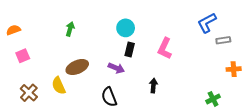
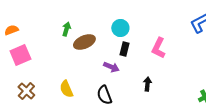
pink square: (23, 56) -> (20, 55), size x1.5
brown ellipse: (77, 67) -> (84, 42), moved
yellow semicircle: (59, 86) -> (66, 89), moved

